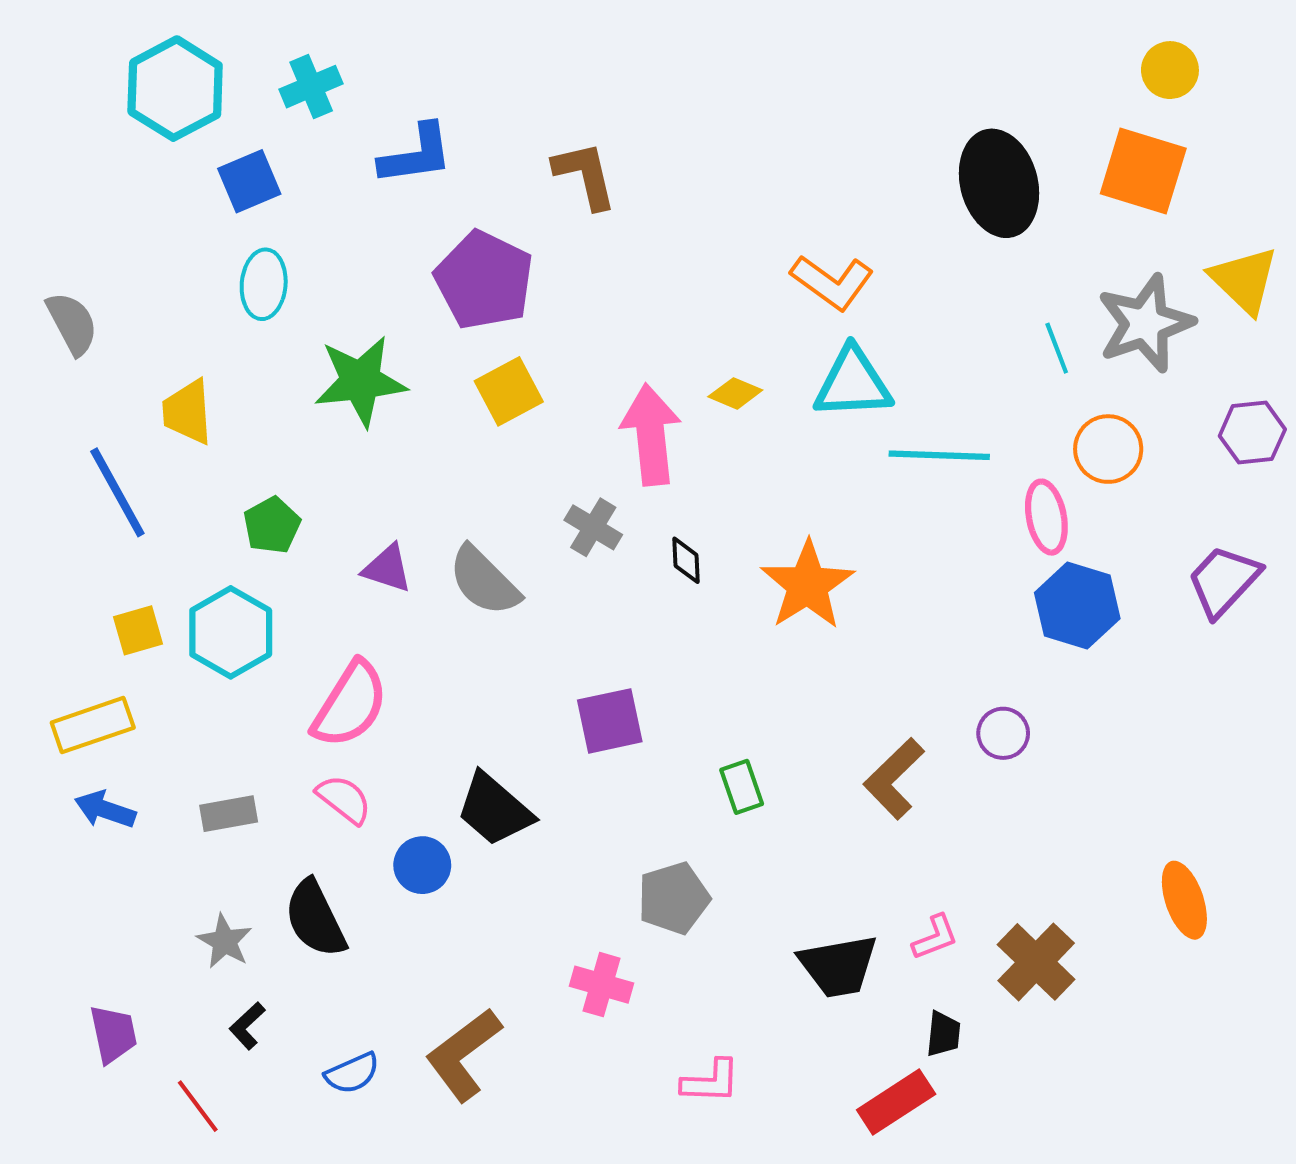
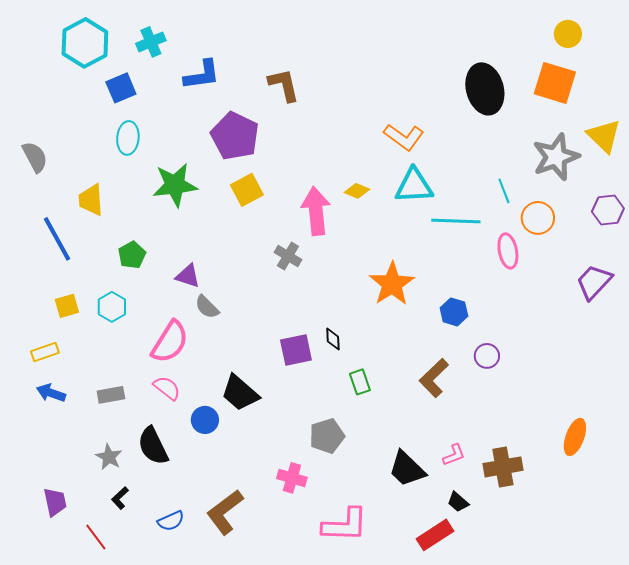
cyan line: (1057, 348) -> (504, 191), moved
black diamond: (686, 560) -> (333, 339), moved
gray semicircle: (484, 581) -> (207, 307), moved, size x0.7
blue hexagon: (1077, 606) -> (454, 312), moved, size x0.7
cyan hexagon: (231, 632) -> (112, 307), size x0.7
yellow rectangle: (93, 725) -> (45, 352), size x0.7
orange ellipse: (1184, 900) -> (575, 437), turned 39
brown cross: (1036, 962) -> (503, 467), turned 36
black trapezoid: (838, 966) -> (407, 469), turned 54
black trapezoid: (943, 1034) -> (458, 502), turned 125
pink L-shape: (711, 1081) -> (345, 525), size x1.6

